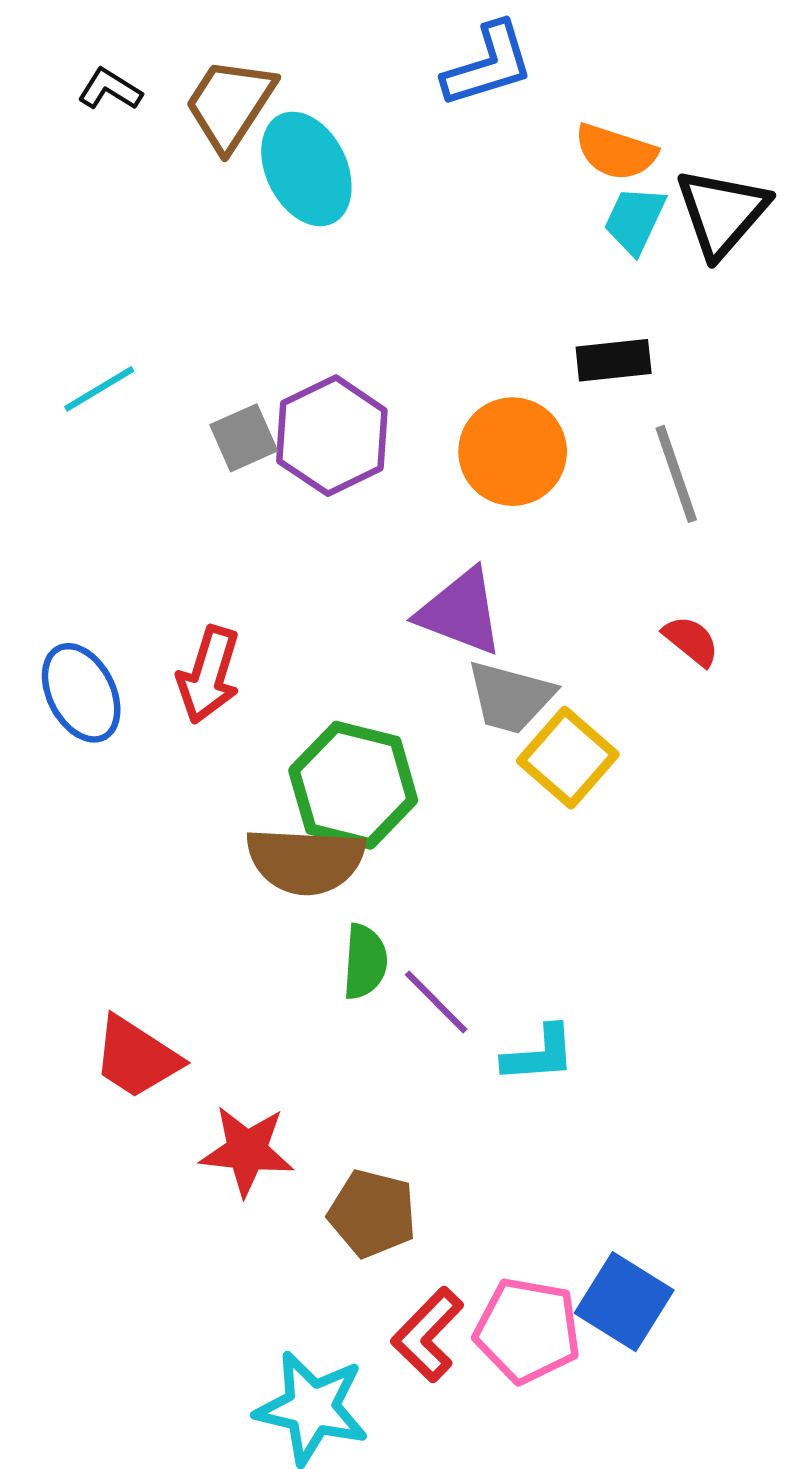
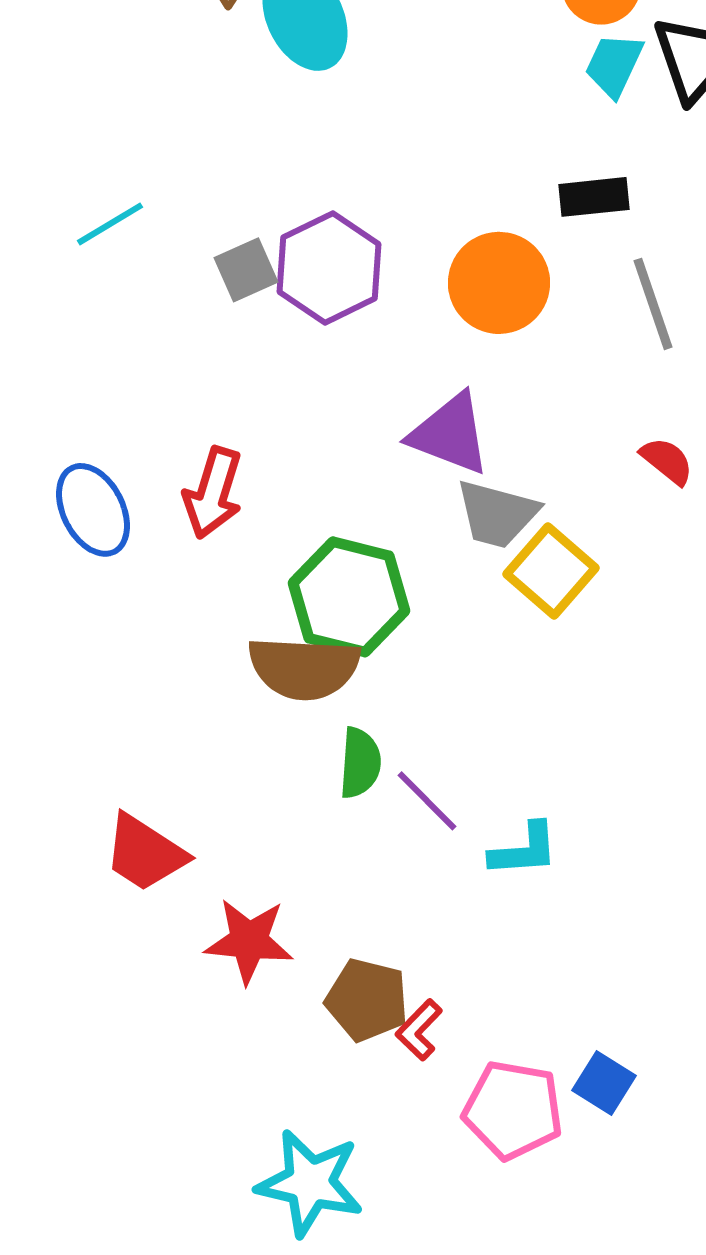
blue square: (624, 1302) -> (604, 1083), size x0.7
red L-shape: (428, 1335) -> (419, 1030), moved, size x0.7

